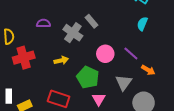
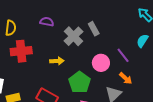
purple line: (131, 53) -> (123, 55), moved
orange arrow: (148, 70) -> (126, 78), moved

